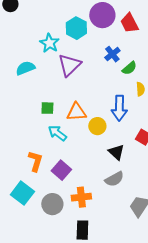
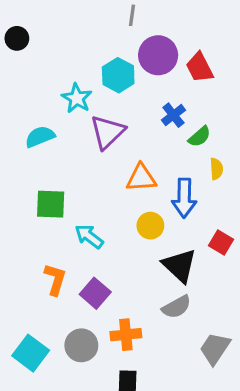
green square: (47, 108) -> (51, 204), moved, size x1.5
orange triangle: (76, 112) -> (141, 178), moved
black triangle: (116, 152) -> (180, 266), size x1.4
cyan square: (22, 193) -> (31, 353), moved

